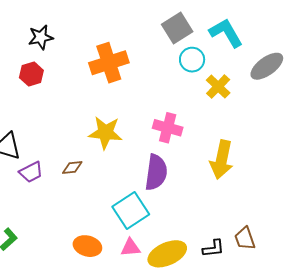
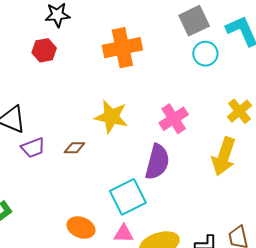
yellow cross: (218, 87) -> (239, 111), moved
pink cross: (168, 128) -> (174, 119), turned 36

